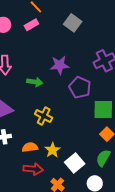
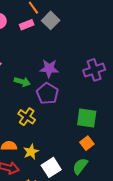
gray square: (73, 23) -> (51, 20), moved
purple pentagon: (80, 87) -> (47, 93), moved

